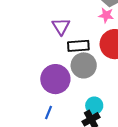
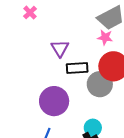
gray circle: (84, 65) -> (100, 84), moved

